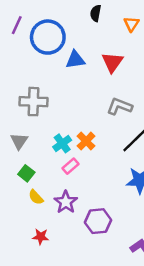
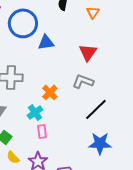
red triangle: (112, 62) -> (88, 52), moved
orange cross: (86, 141) -> (50, 92), moved
pink rectangle: (71, 166) -> (42, 131), turned -56

